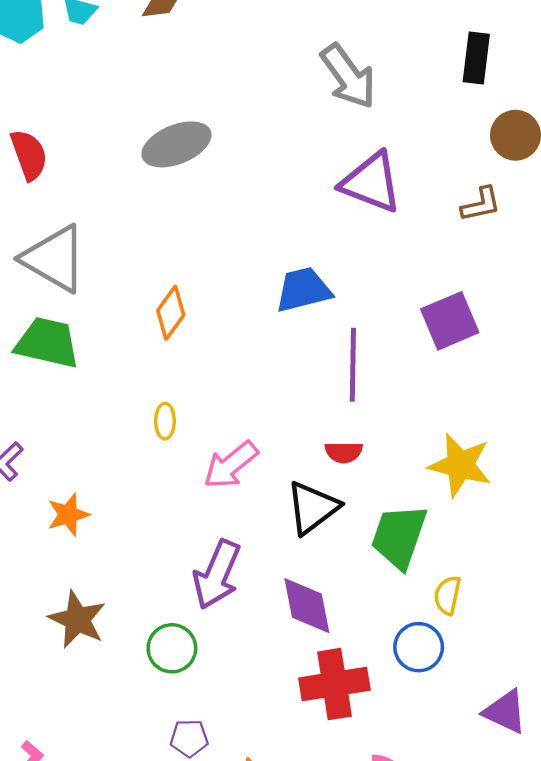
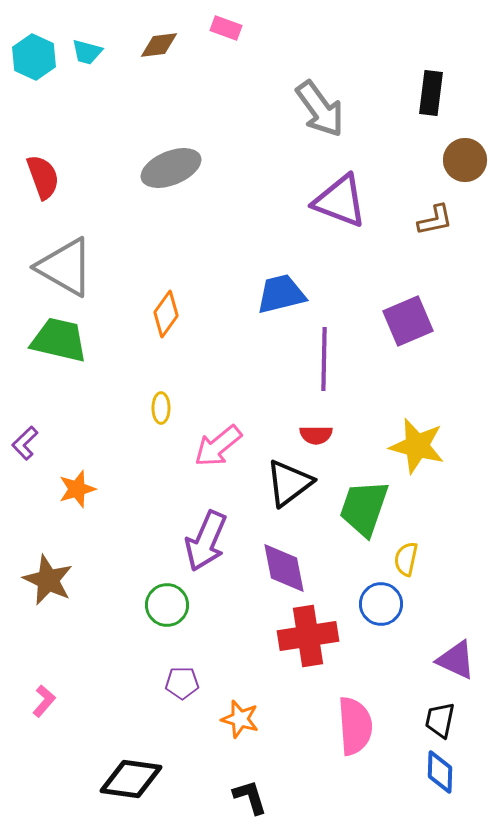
brown star: (77, 619) -> (48, 580), moved

